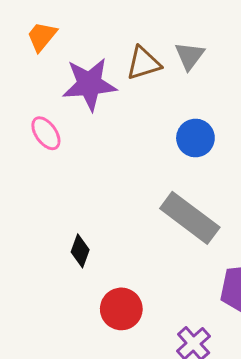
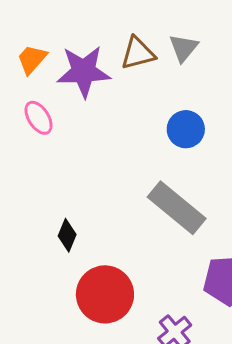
orange trapezoid: (42, 36) -> (32, 59), moved
red circle: (121, 309) -> (105, 294), size x1.4

